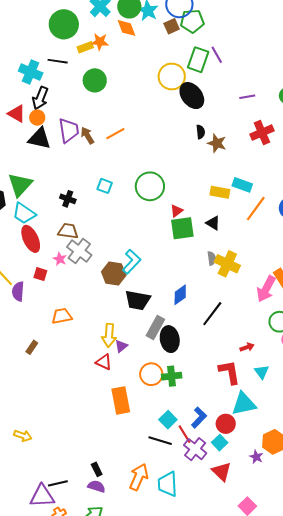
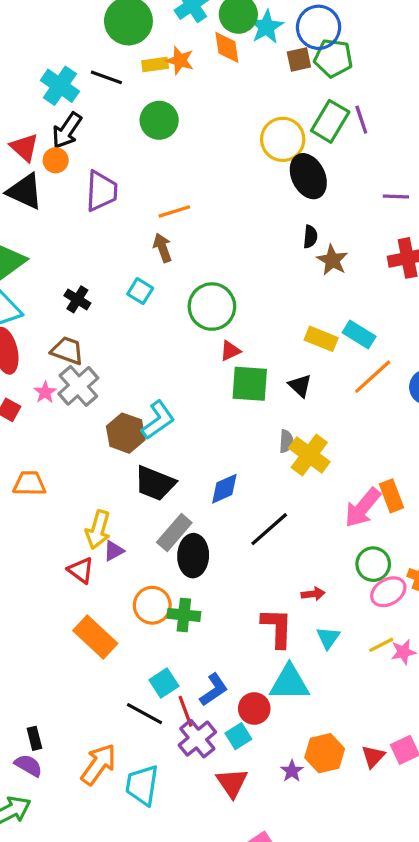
brown arrow: (87, 135) -> (162, 248), moved
black triangle: (39, 138) -> (25, 191), moved
red triangle: (177, 211) -> (230, 351), moved
orange rectangle: (121, 400) -> (95, 637), turned -48

